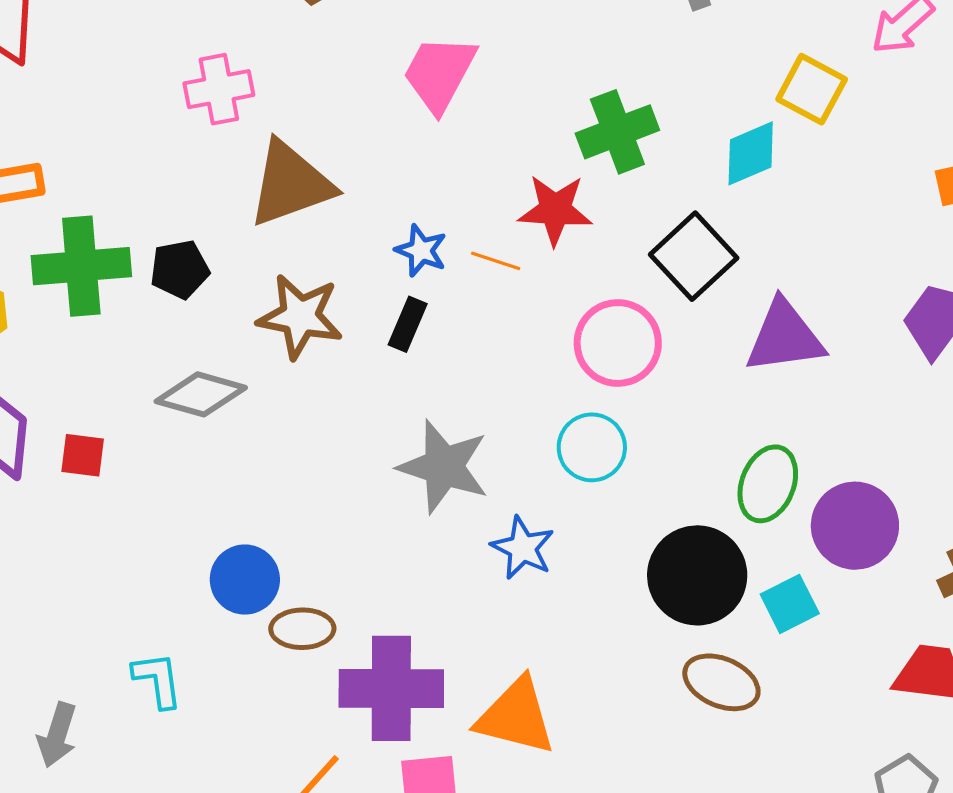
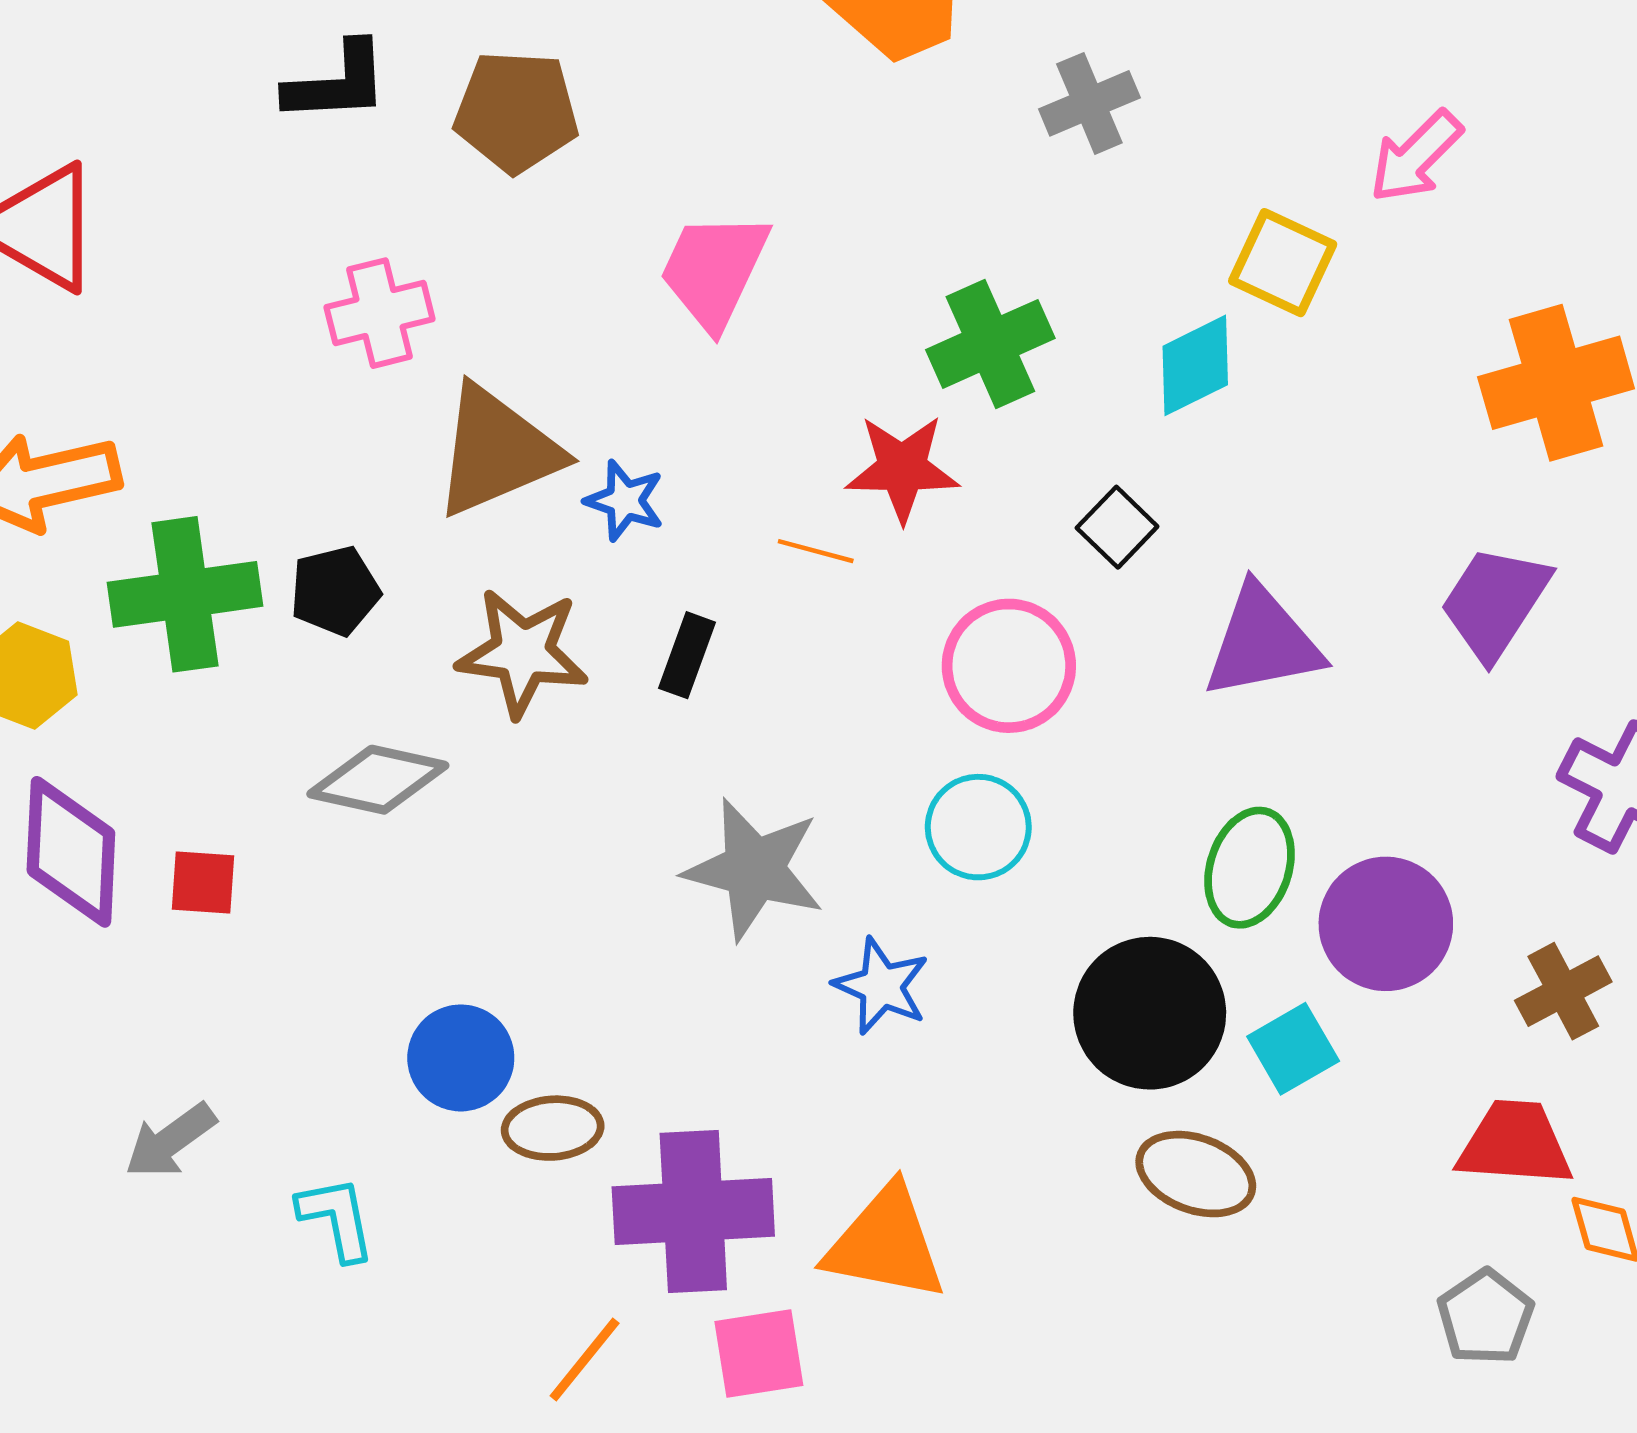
blue star: (421, 251) -> (625, 501), moved
black square: (694, 256) -> (1117, 527), size x0.6
gray arrow: (57, 735) -> (170, 1141), moved, turned 40

